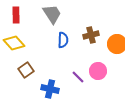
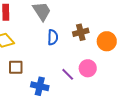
brown square: (26, 70) -> (16, 67), turned 35

